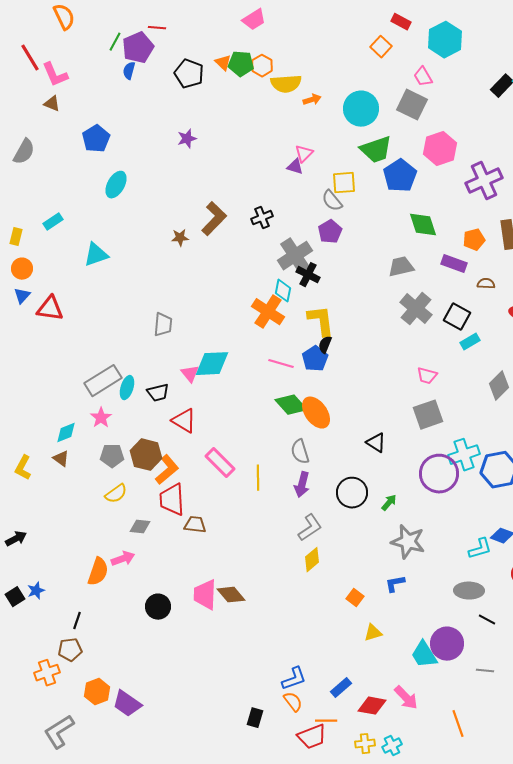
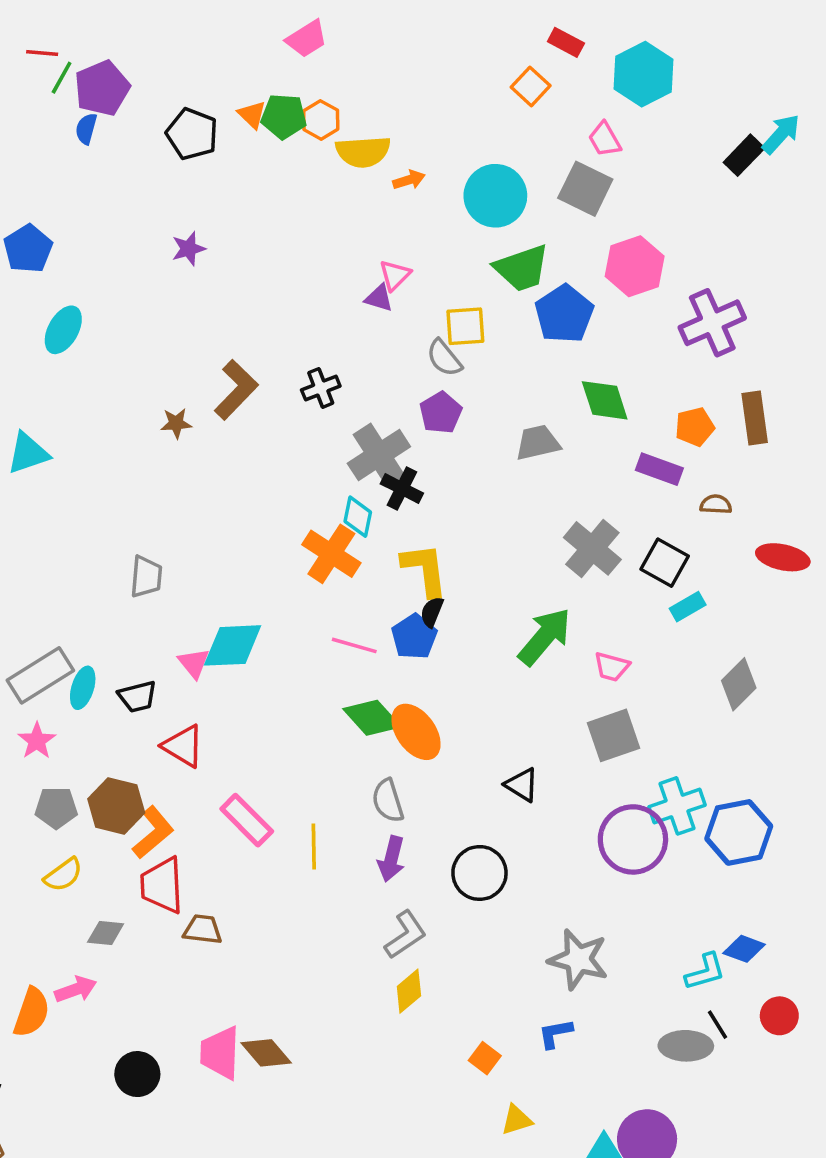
red line: (157, 28) -> (42, 53), moved
gray trapezoid: (401, 267) -> (538, 443), moved
green arrow: (389, 503) -> (545, 637), moved, size x2.0
black line: (487, 620) -> (718, 1025), moved, turned 30

